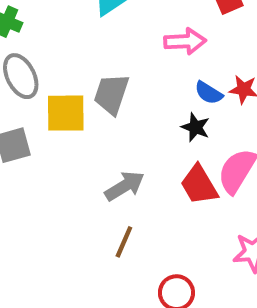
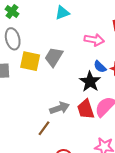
black star: (195, 127) -> (90, 82), size x1.5
gray arrow: (125, 186) -> (60, 108), moved

